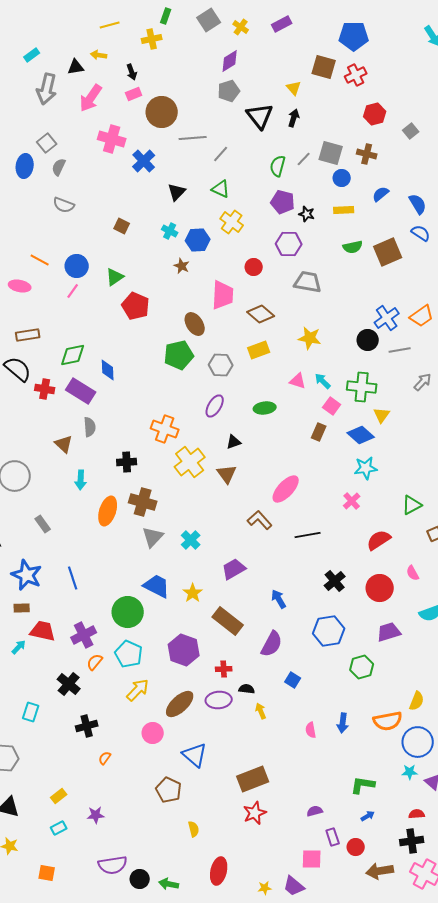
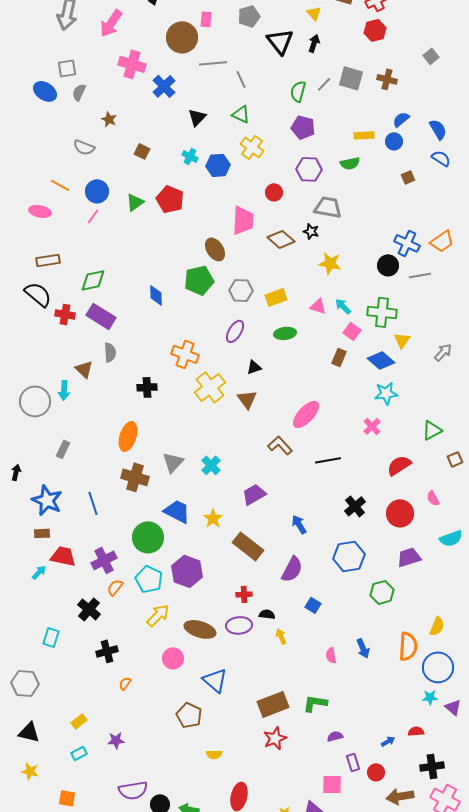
pink rectangle: (134, 94) -> (206, 19), moved, turned -63
red hexagon: (375, 114) -> (375, 30), moved
gray square: (47, 143) -> (67, 68), turned 30
gray line: (221, 154) -> (241, 79), turned -66
blue ellipse: (25, 166) -> (45, 91), turned -65
blue circle: (342, 178) -> (394, 141), moved
gray semicircle: (64, 205) -> (84, 147), moved
black star: (307, 214) -> (311, 231), moved
green semicircle: (353, 247) -> (350, 163), moved
brown square: (388, 252) -> (408, 177), size x0.5
brown star: (182, 266) -> (109, 119), moved
red pentagon: (136, 306) -> (170, 199), moved
blue cross: (387, 318) -> (407, 243), turned -30
yellow rectangle: (259, 350) -> (276, 297), moved
blue diamond: (108, 370) -> (156, 295), moved
gray arrow: (423, 382) -> (443, 352), moved
cyan arrow: (81, 480) -> (64, 390), moved
brown cross: (143, 502) -> (135, 477), moved
gray rectangle: (43, 524) -> (63, 449), turned 60
purple hexagon: (184, 650) -> (187, 571), moved
brown ellipse: (180, 704) -> (200, 629), turned 60
orange semicircle: (388, 721) -> (408, 646), turned -76
blue arrow: (343, 723) -> (363, 648), turned -30
green L-shape: (363, 785) -> (315, 703), moved
red semicircle: (417, 814) -> (416, 731), moved
yellow semicircle: (194, 829) -> (214, 754), turned 105

